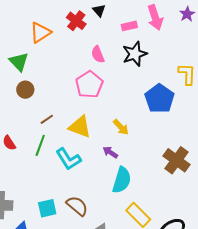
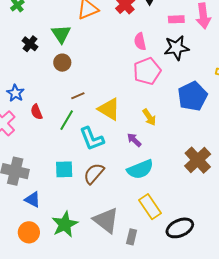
pink pentagon: (89, 85) -> (147, 71), moved
cyan semicircle: (122, 180) -> (140, 169), turned 40
brown semicircle: (77, 206) -> (94, 174), moved, turned -100
cyan square: (47, 208) -> (64, 169), moved

